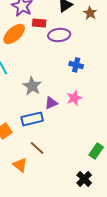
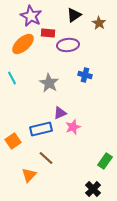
gray star: (32, 86) -> (49, 83), moved
pink star: (74, 98) -> (73, 127), moved
orange triangle: (20, 165) -> (29, 175), turned 35

